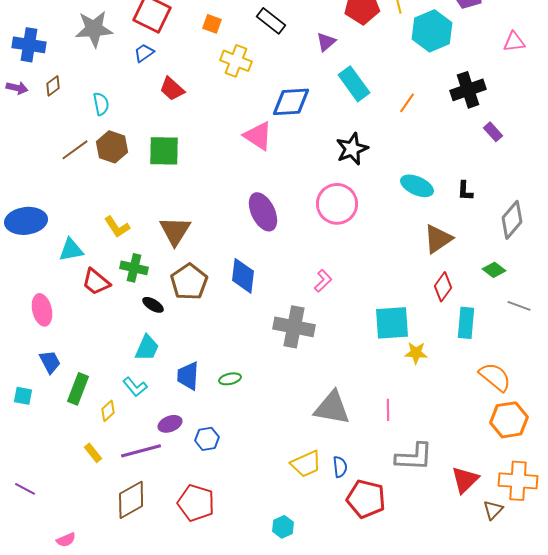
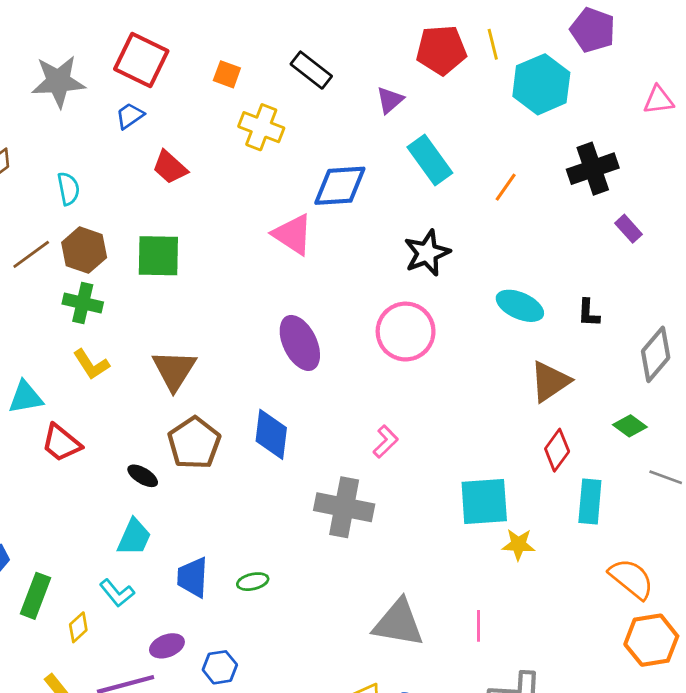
green cross: (134, 268) -> (83, 303), moved

